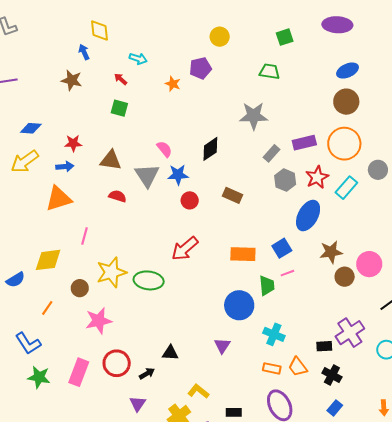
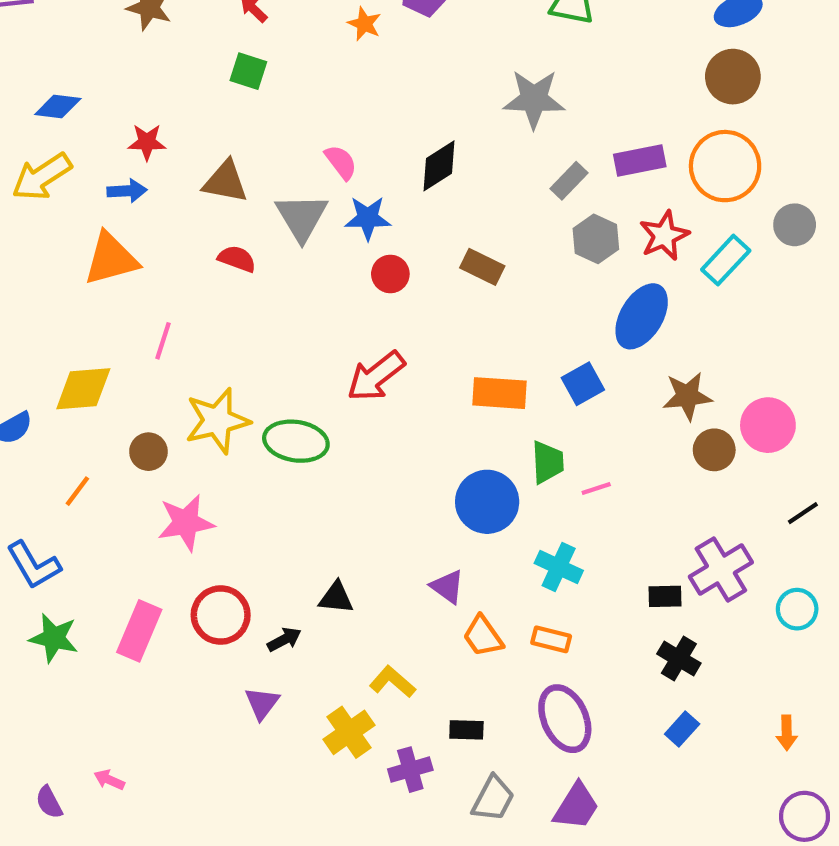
pink line: (287, 273) -> (596, 489), moved
purple triangle: (222, 346) -> (447, 587), turned -30
orange trapezoid: (298, 367) -> (483, 636), moved

